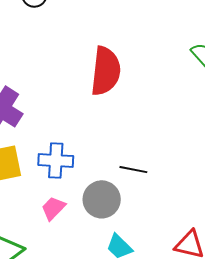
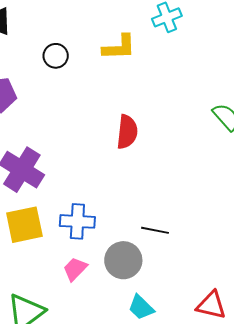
red semicircle: (106, 71) -> (127, 132), size x0.7

